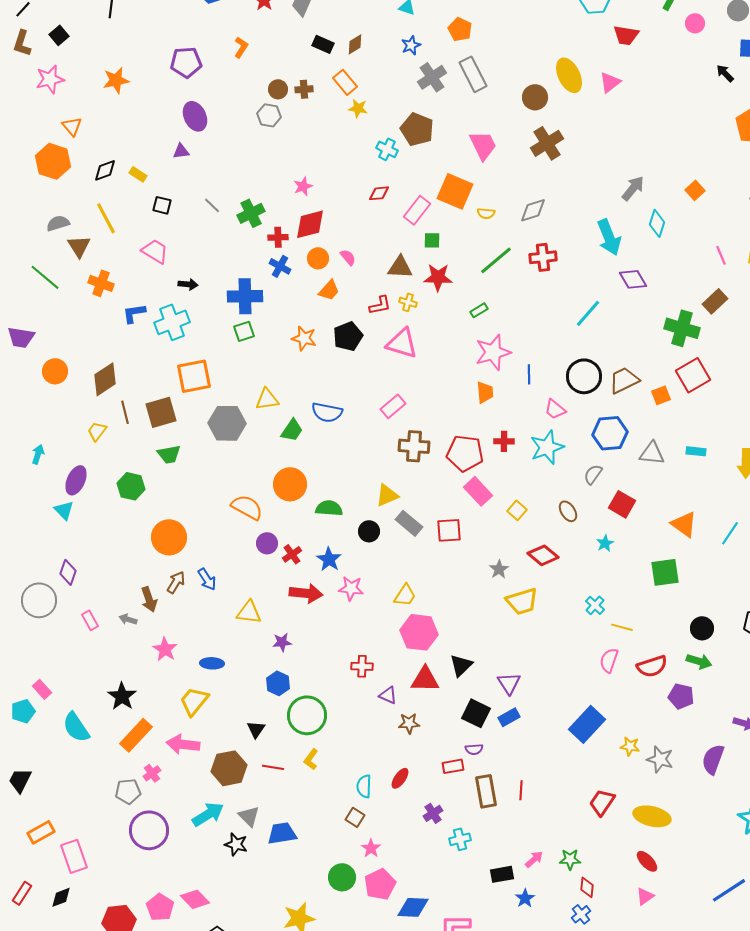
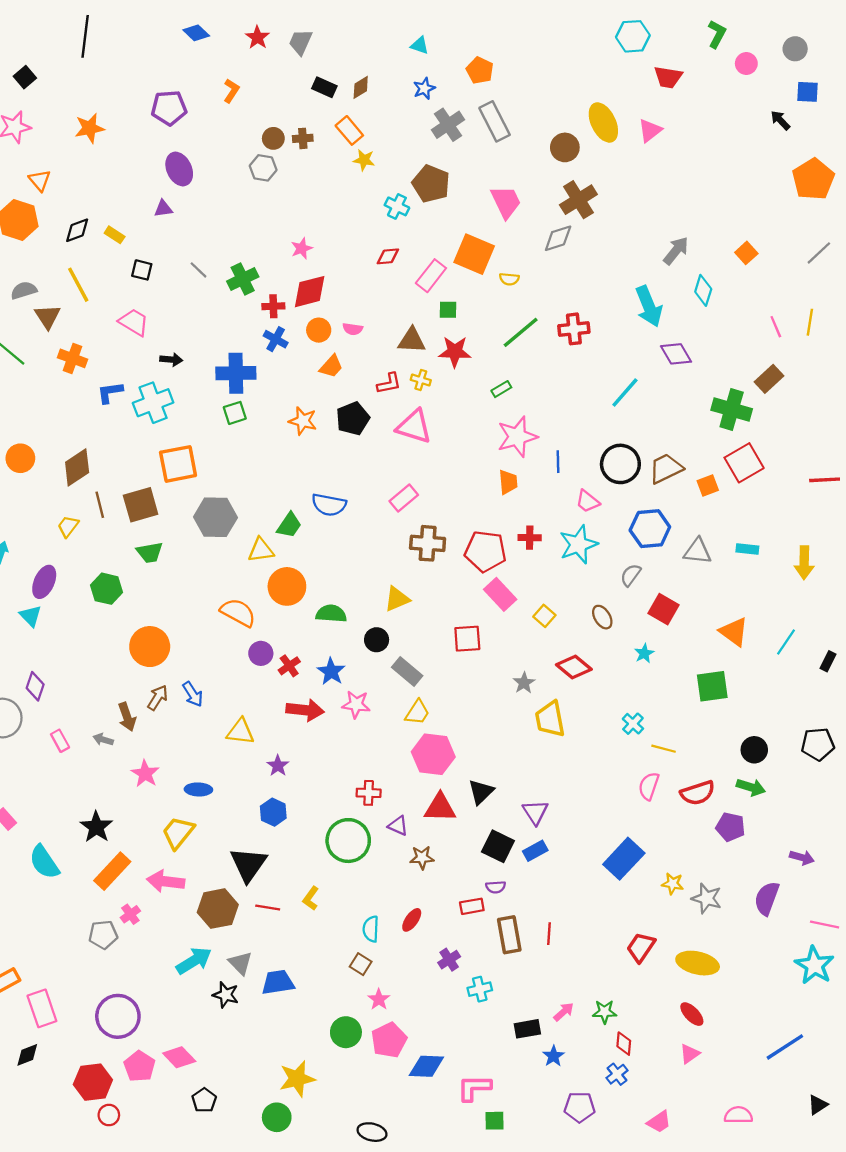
gray diamond: (533, 210) -> (558, 238), moved
pink semicircle: (348, 257) -> (353, 329), turned 138
yellow triangle: (267, 399) -> (261, 550), moved
gray rectangle: (409, 523) -> (407, 672), moved
yellow trapezoid: (522, 601) -> (550, 719), turned 96
purple star: (282, 642) -> (278, 766), turned -30
green circle: (307, 715) -> (348, 841), moved
black triangle: (256, 729) -> (248, 864), size x1.8
purple circle: (149, 830) -> (118, 1016), moved

